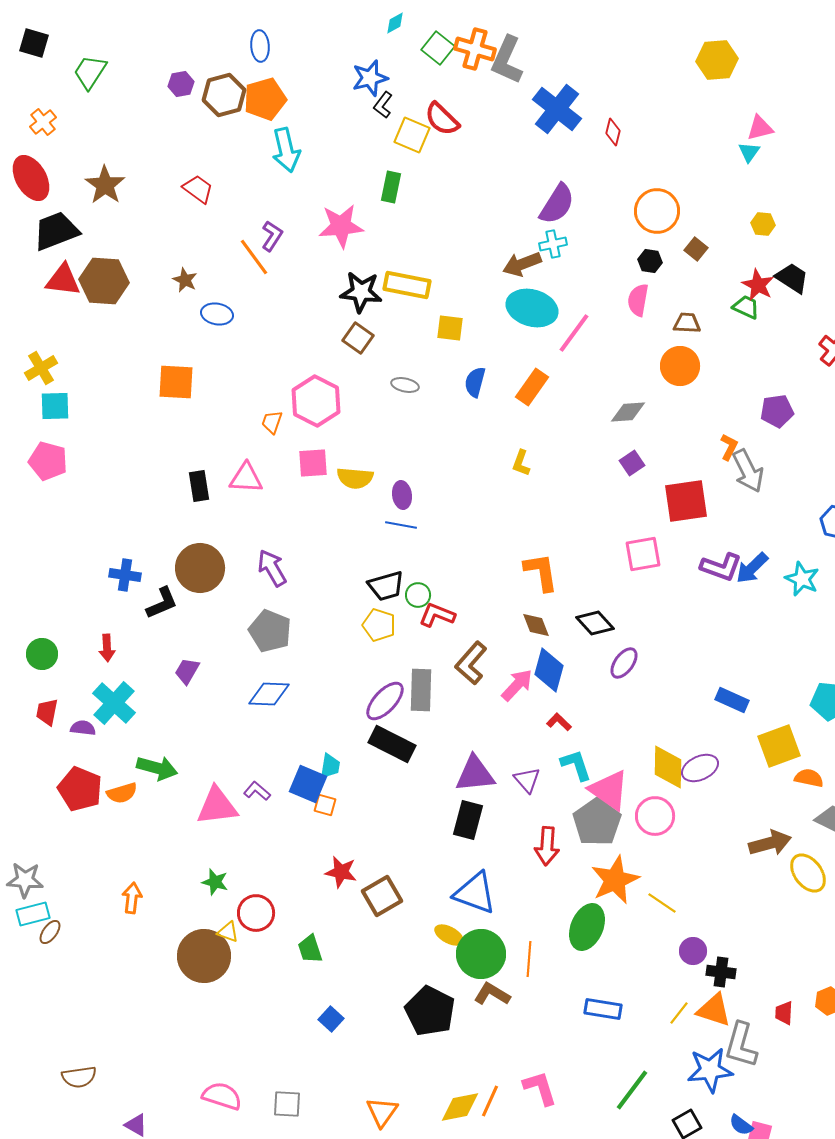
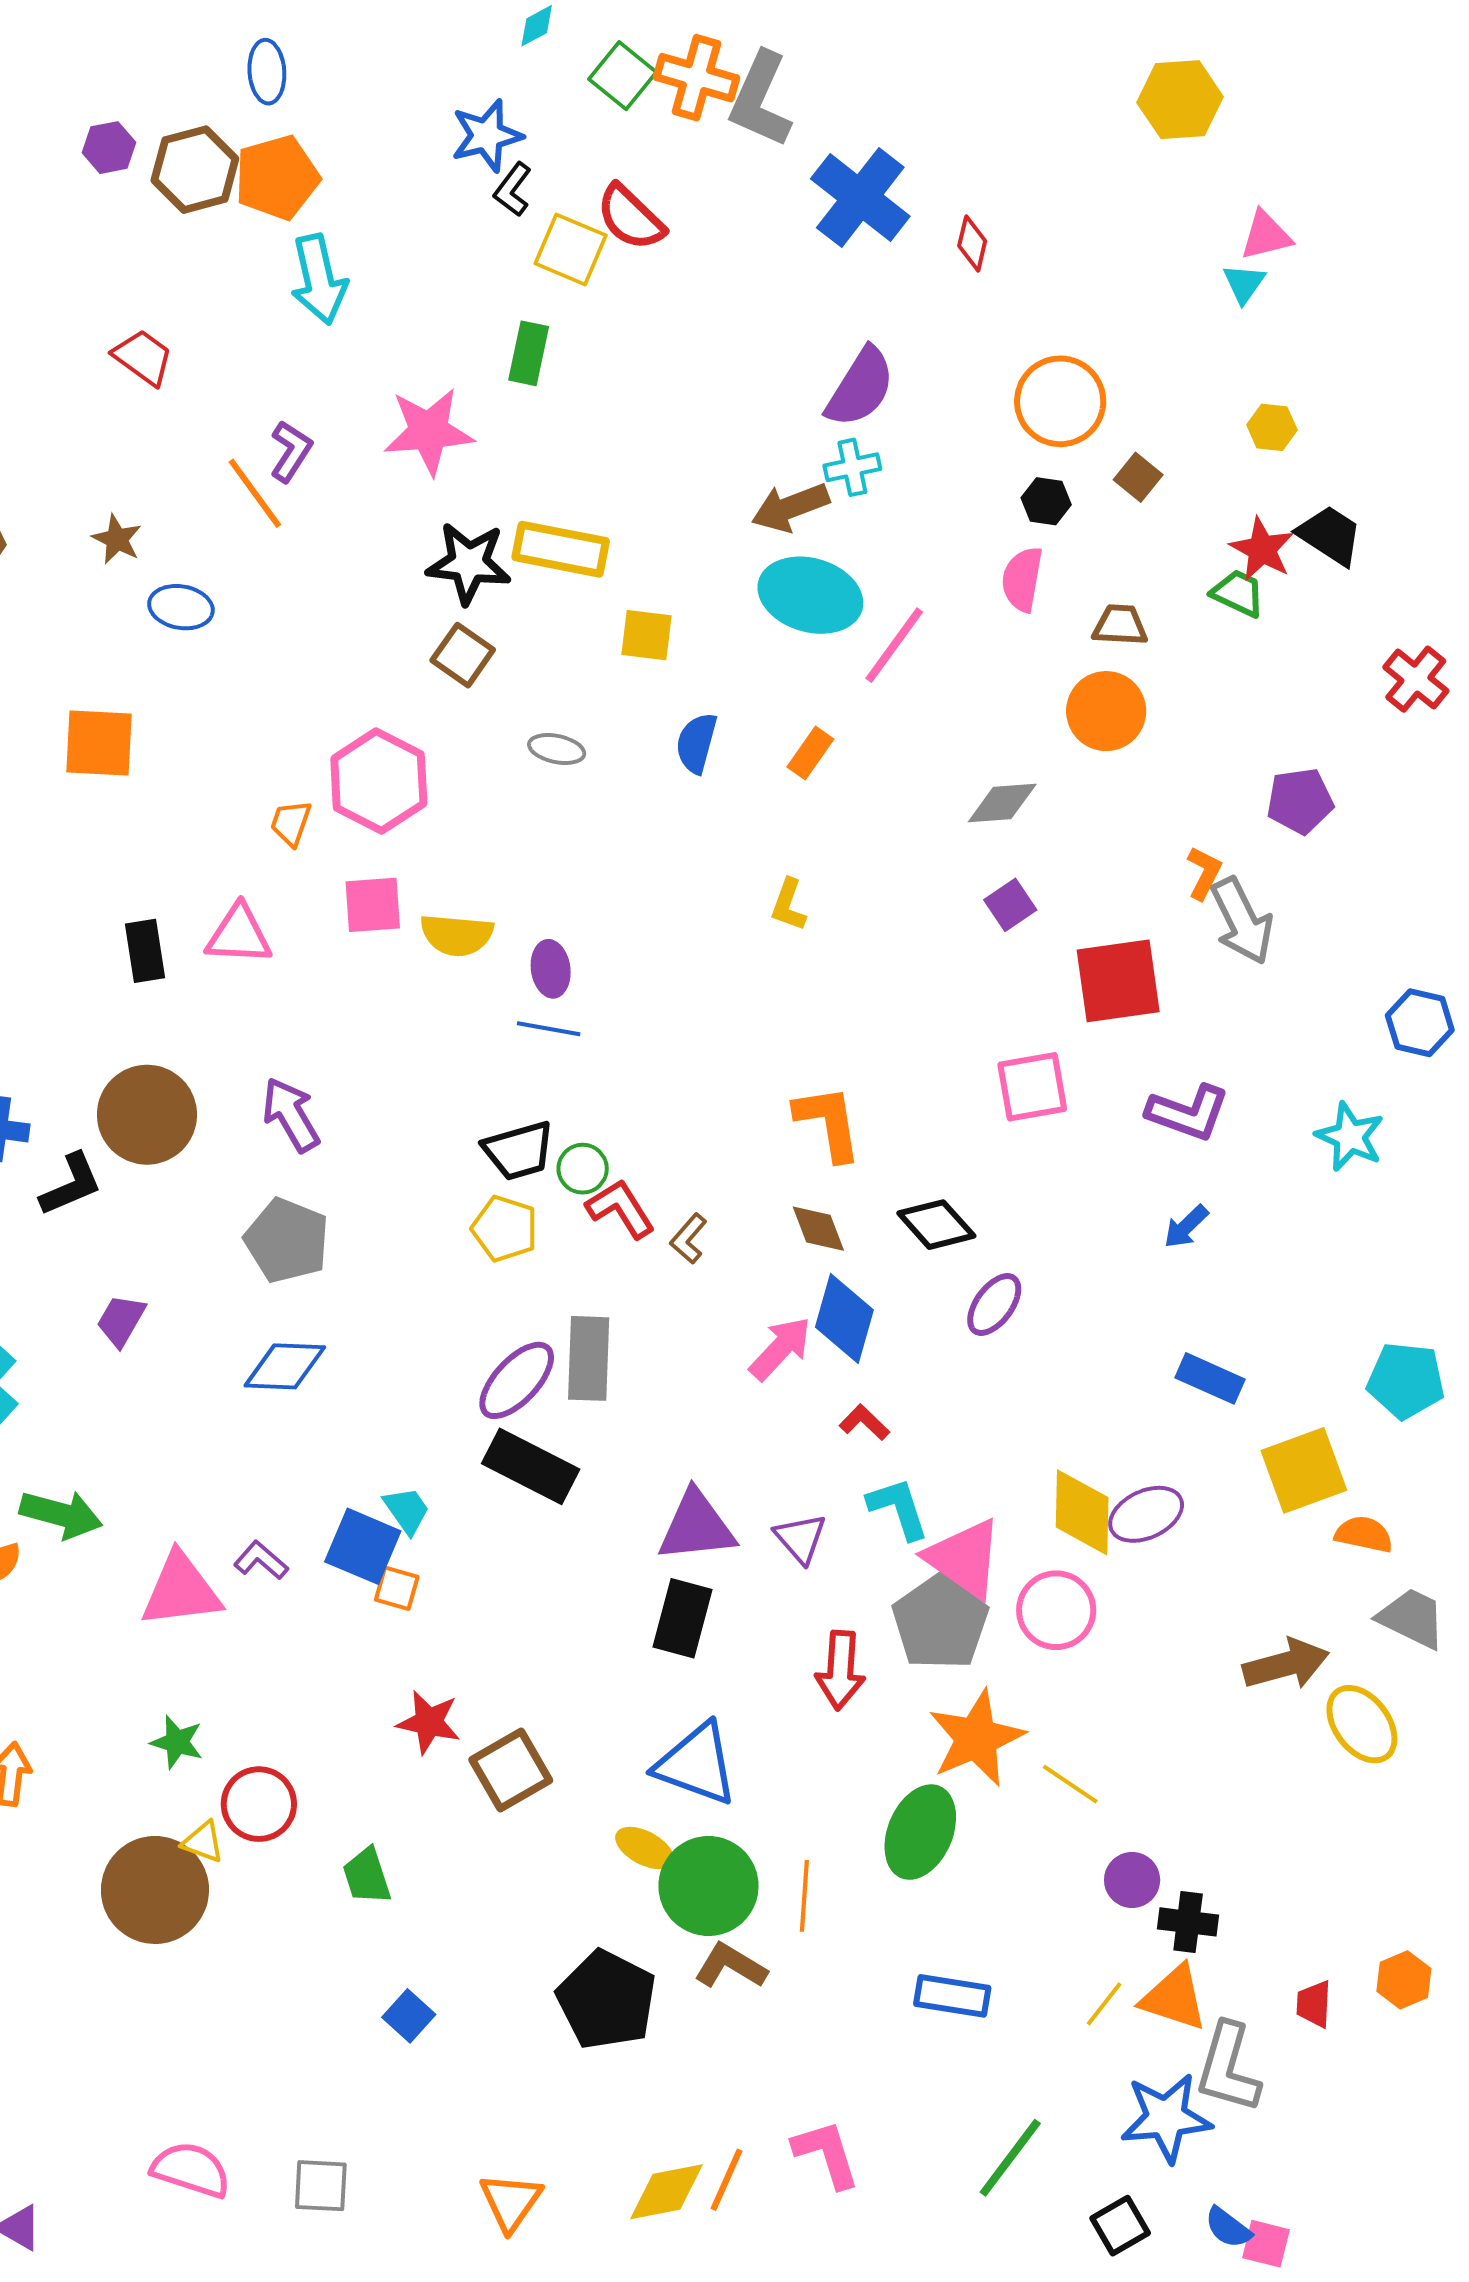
orange rectangle: (532, 387) -> (810, 753), size x0.7
blue arrow: (752, 568) -> (1186, 1227), moved, size x0.7
red L-shape: (437, 615) -> (621, 1209), turned 36
brown L-shape: (471, 663) -> (689, 1239), moved, size x0.6
cyan trapezoid: (330, 766) -> (407, 1510), turned -44

